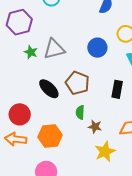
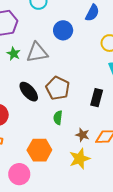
blue circle: (97, 48) -> (63, 30), moved
brown star: (95, 127) -> (82, 135), moved
orange hexagon: (50, 136) -> (39, 150), moved

